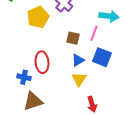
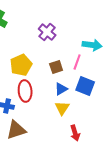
yellow pentagon: (38, 17) -> (21, 65), moved
brown square: (73, 38) -> (56, 67), turned -32

